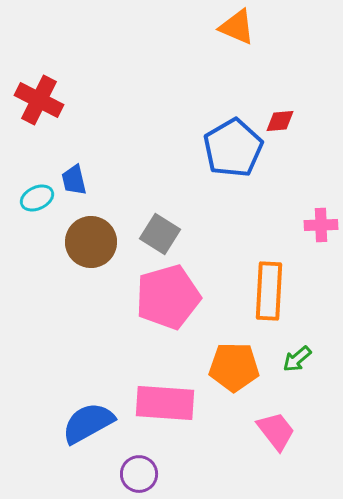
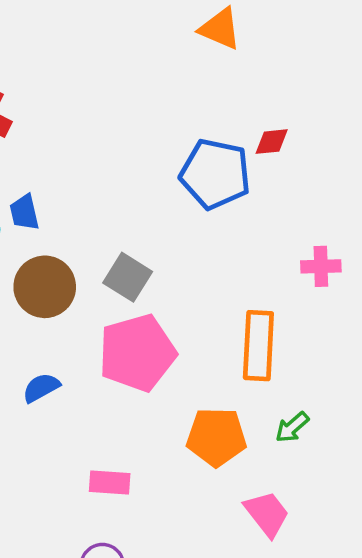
blue pentagon: (233, 148) -> (215, 174), turned -30
pink rectangle: (165, 403) -> (110, 483), moved, size x0.6
blue semicircle: (88, 423) -> (41, 388), moved, size x0.6

